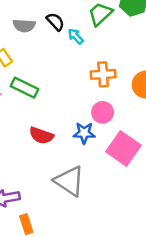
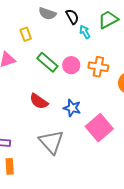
green rectangle: (24, 88) -> (47, 62), moved
pink circle: (103, 112) -> (71, 65), moved

